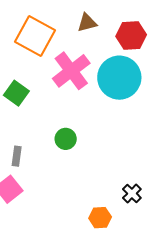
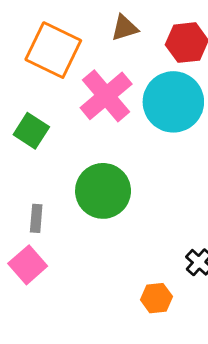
green circle: (66, 139) -> (103, 191), size x1.8

